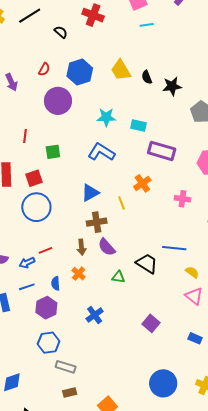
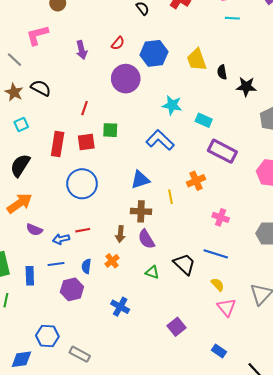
red square: (34, 178) -> (86, 142), moved
pink cross: (182, 199) -> (221, 217), moved
yellow semicircle: (192, 272) -> (218, 285), moved
blue cross: (95, 315) -> (120, 307), turned -36
blue hexagon: (49, 343) -> (47, 336), moved

